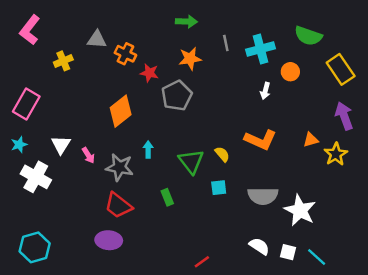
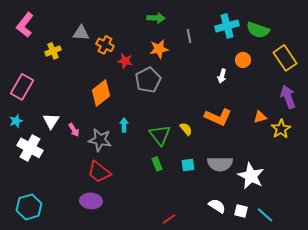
cyan cross: (260, 49) -> (227, 26), moved
cyan square: (219, 188) -> (188, 165), moved
green rectangle: (167, 197) -> (157, 164), moved

